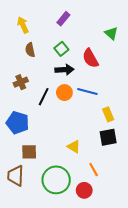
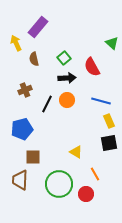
purple rectangle: (63, 19) -> (38, 27), moved, size x1.5
yellow arrow: (23, 25) -> (16, 43), moved
blue line: (87, 91) -> (101, 101), moved
blue pentagon: (18, 123) -> (22, 129), turned -30

